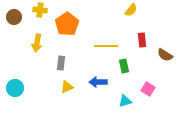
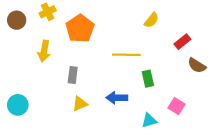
yellow cross: (40, 10) -> (48, 12), turned -32
yellow semicircle: (131, 10) -> (151, 20), moved
red rectangle: (142, 40) -> (182, 42), moved, turned 56

